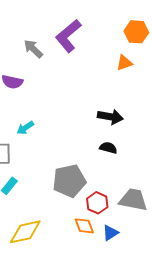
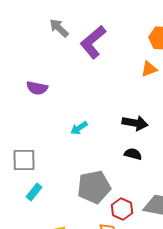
gray arrow: (33, 49) -> (59, 28), moved
cyan arrow: (25, 128) -> (79, 128), moved

